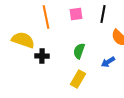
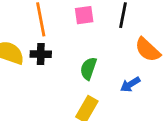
black cross: (42, 56) -> (41, 54), moved

